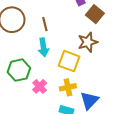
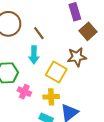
brown line: (45, 24) -> (39, 33), turned -32
pink cross: (40, 86) -> (24, 92), turned -32

